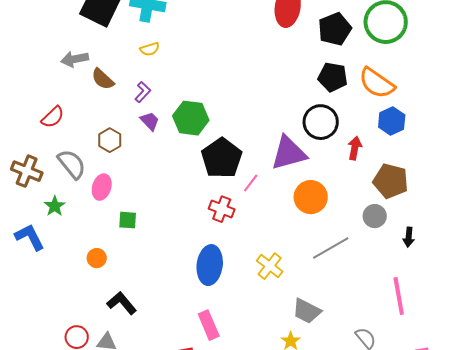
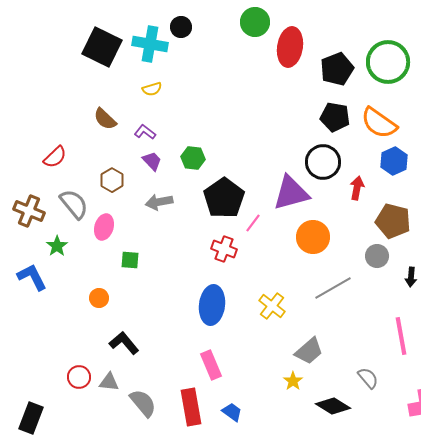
gray arrow: (75, 59) -> (159, 202), moved
purple L-shape: (143, 92) -> (145, 132), turned -95
green hexagon: (191, 118) -> (193, 158), size x0.7
gray trapezoid: (307, 311) -> (309, 351), turned -68

